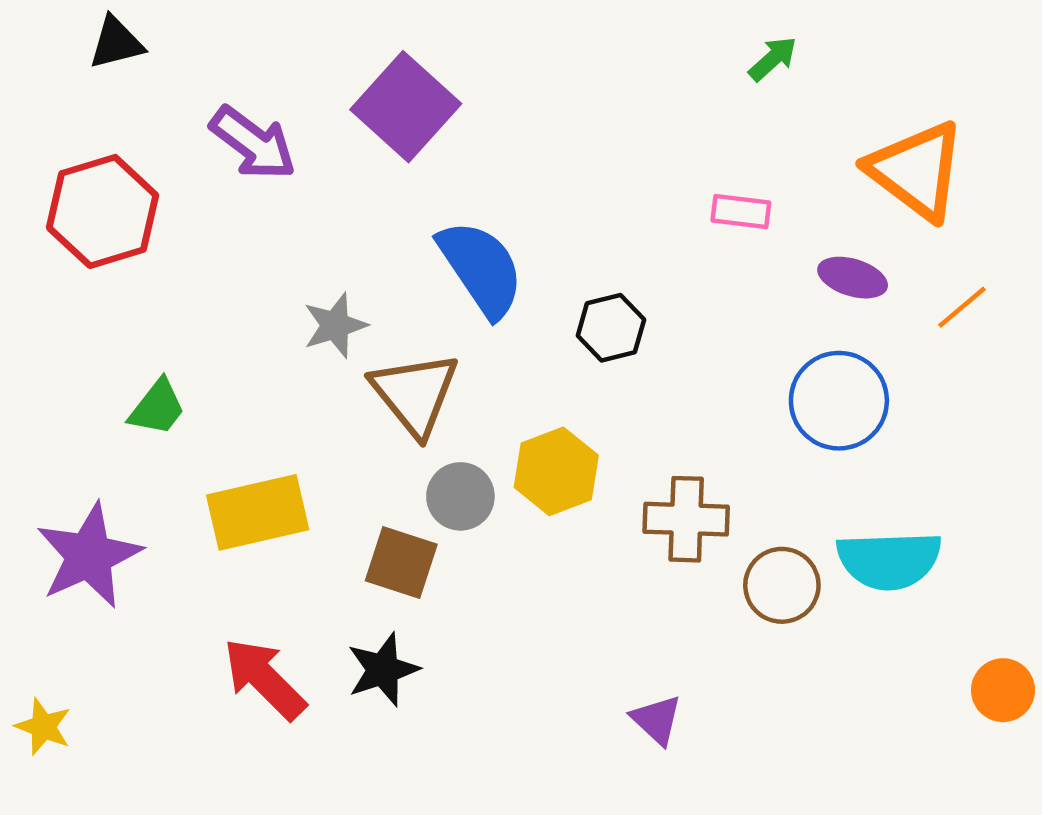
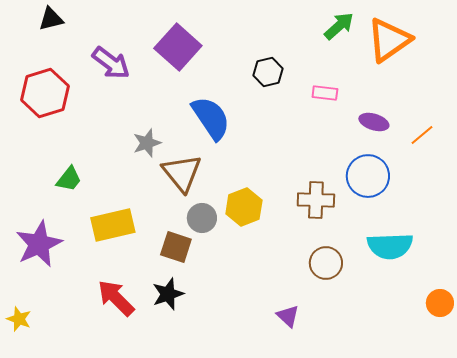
green arrow: (773, 59) -> (339, 26), size x1.4
orange triangle: (916, 170) -> (389, 40), moved, turned 48
black hexagon: (611, 328) -> (268, 72), moved
brown cross: (686, 519) -> (316, 200), moved
brown circle: (782, 585) -> (326, 263), moved

